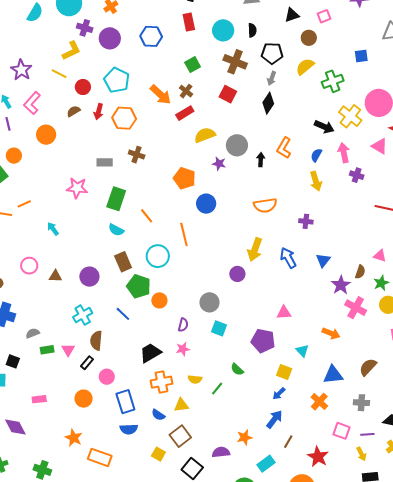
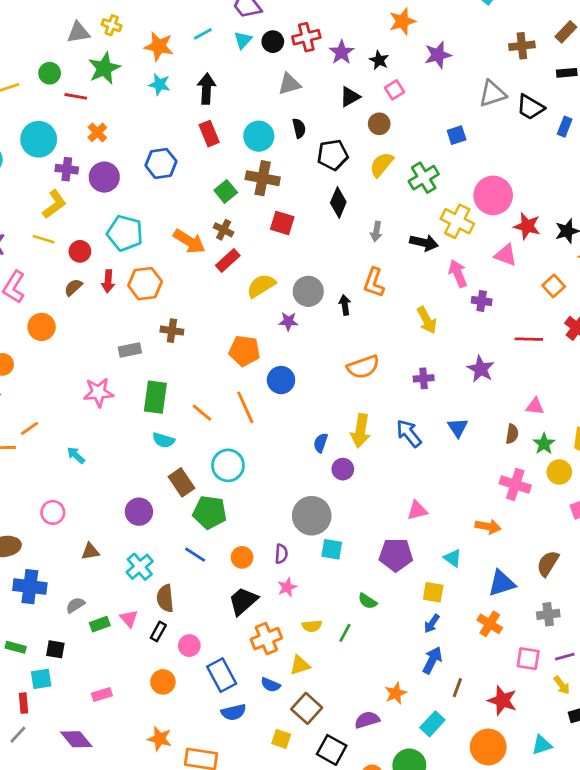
brown cross: (235, 62) -> (263, 178), moved
gray arrow: (272, 78) -> (376, 231), moved
black diamond: (268, 103) -> (338, 202), moved
blue semicircle: (316, 155) -> (321, 443), moved
orange line: (184, 235) -> (245, 407), moved
brown triangle: (55, 276) -> (90, 551), moved
purple star: (341, 285) -> (481, 369), moved
orange circle: (159, 300) -> (242, 557), moved
gray circle: (209, 302) -> (312, 516), size x1.4

